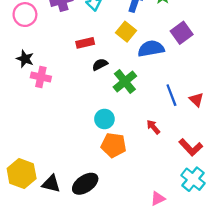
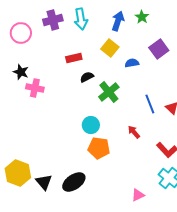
blue semicircle: (151, 49) -> (132, 63), size x0.6
black triangle: (51, 184) -> (44, 182), turned 36

